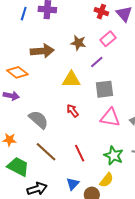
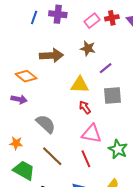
red cross: (101, 12) -> (112, 18), turned -32
pink rectangle: (108, 39) -> (92, 21), moved
red arrow: (73, 111) -> (85, 107), moved
pink triangle: (110, 118) -> (92, 134), moved
green star: (114, 156) -> (118, 149), moved

